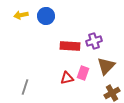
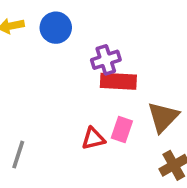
purple cross: (94, 41) -> (106, 60), moved
red rectangle: (70, 46) -> (118, 81), moved

